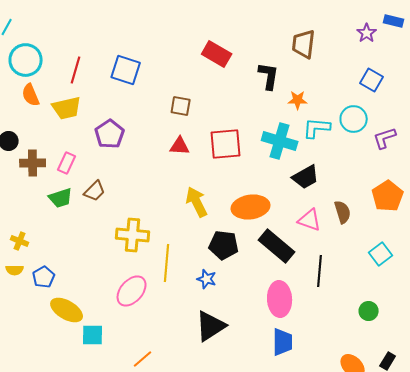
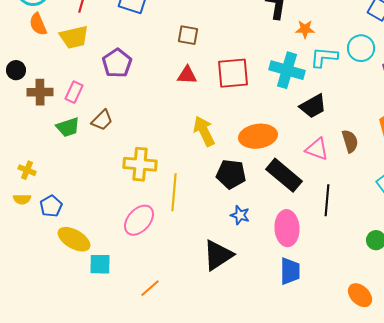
blue star: (207, 279) -> (240, 215), moved

